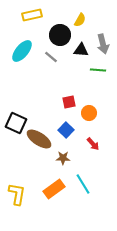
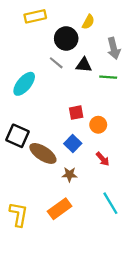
black triangle: (81, 50) -> (84, 65), moved
cyan ellipse: (22, 51) -> (24, 84), moved
cyan line: (83, 184) -> (110, 203), moved

